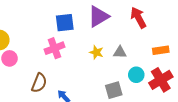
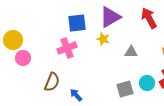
yellow star: (96, 52) -> (103, 39), moved
cyan circle: (136, 75) -> (147, 83), moved

